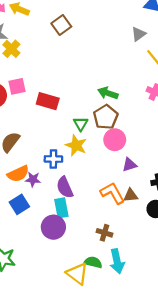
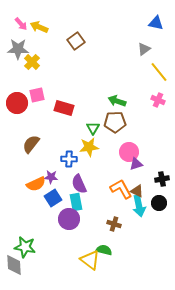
brown pentagon: (106, 117) -> (115, 122), turned 30
pink circle: (115, 140) -> (129, 152), moved
yellow star: (76, 145) -> (89, 147), turned -30
orange semicircle: (18, 174) -> (36, 184), moved
brown triangle: (131, 195) -> (137, 191), turned 32
blue square: (19, 204) -> (53, 198), moved
cyan arrow: (117, 261) -> (139, 206), moved

